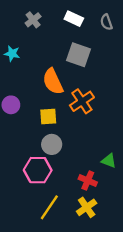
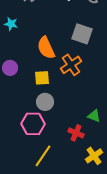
gray square: (78, 55) -> (82, 34), moved
yellow cross: (87, 207) -> (94, 156), moved

